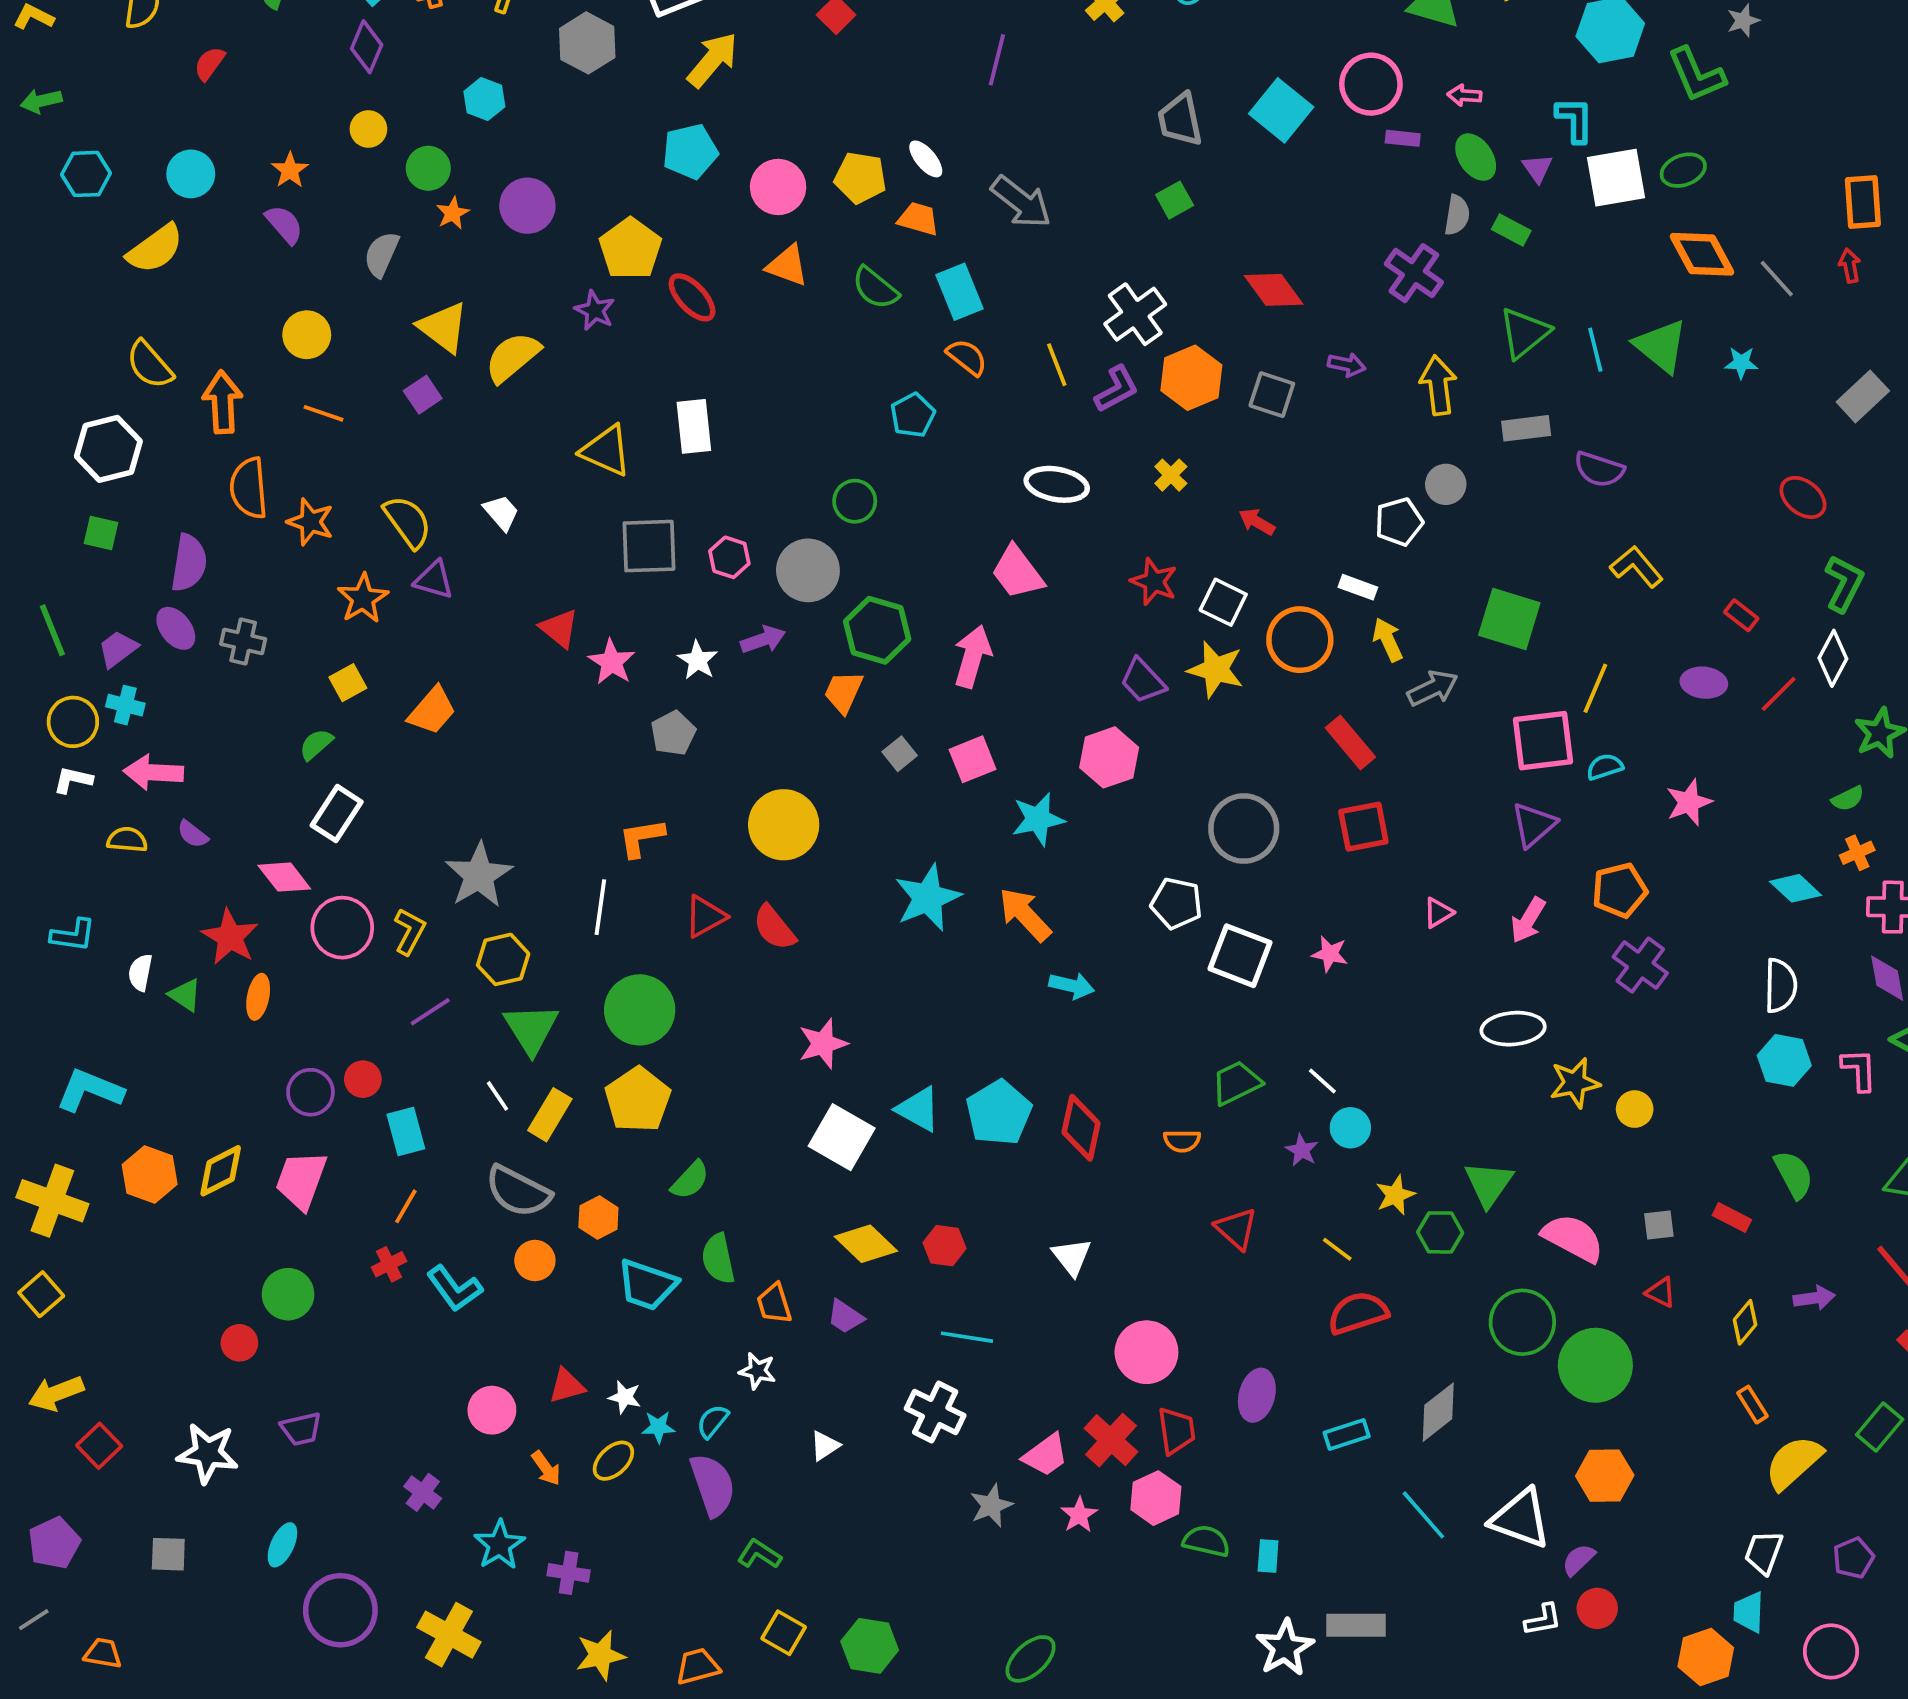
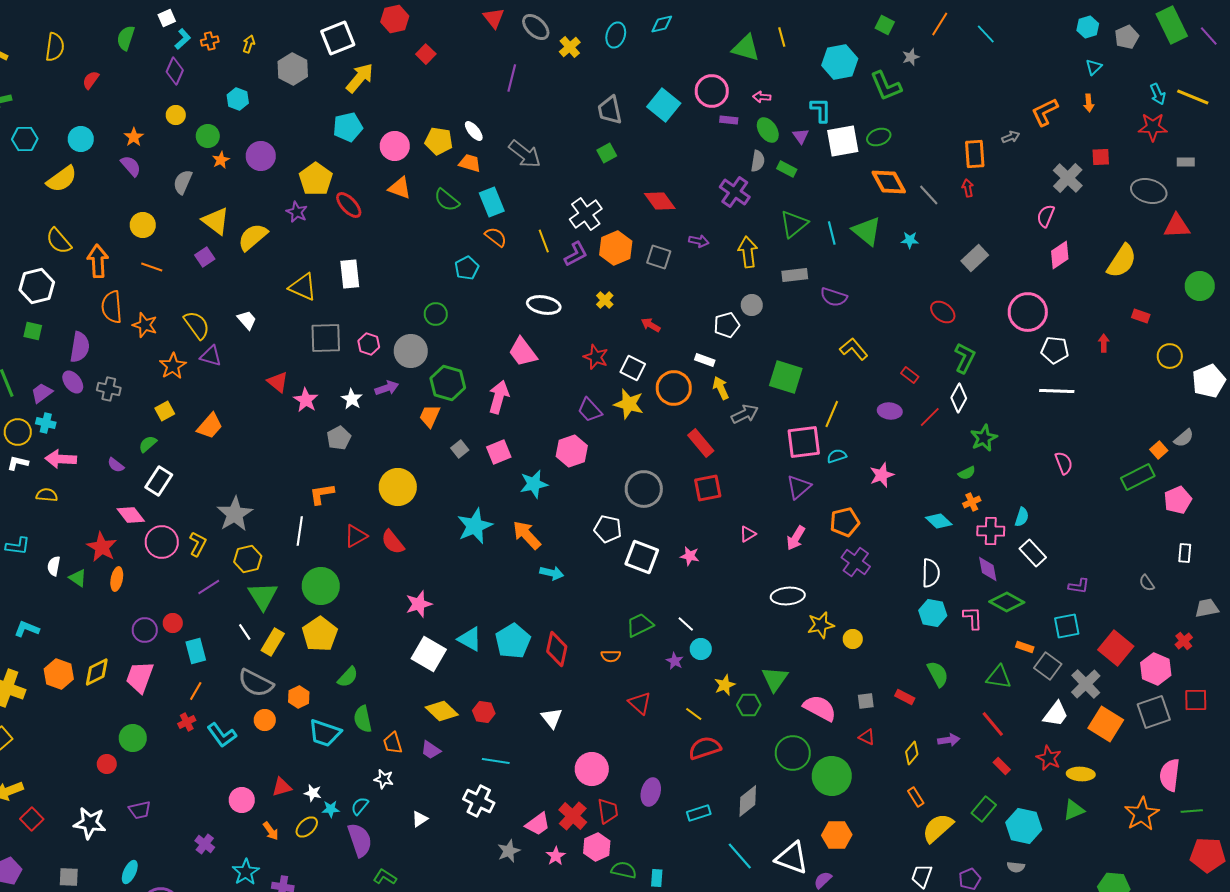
purple semicircle: (193, 834) -> (116, 465), moved
cyan L-shape: (90, 1090) -> (27, 629), size x0.7

